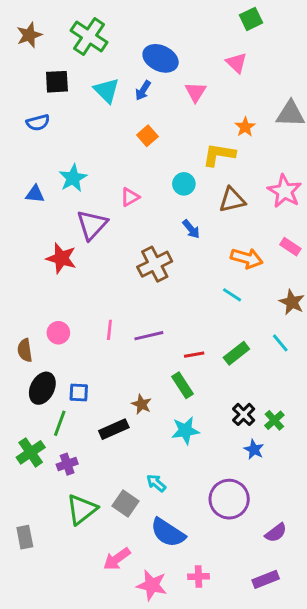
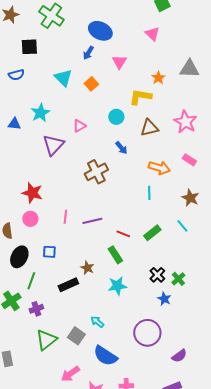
cyan triangle: (107, 90) -> (63, 78), moved
pink triangle: (196, 92) -> (119, 62), moved
red star: (61, 258) -> (32, 193), moved
cyan line: (232, 295) -> (149, 193), turned 56
red line: (194, 355) -> (123, 234), turned 32
blue square: (79, 393) -> (49, 252), moved

